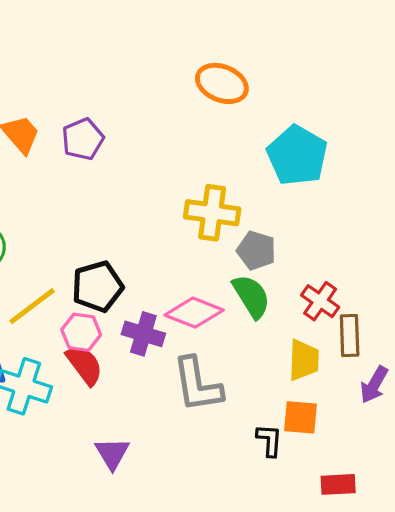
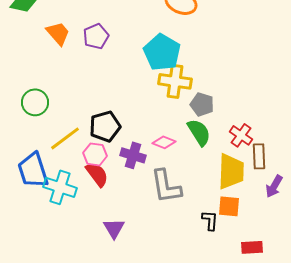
cyan pentagon: (297, 155) -> (162, 52), moved
pink diamond: (194, 313) -> (164, 142), size x0.7
yellow trapezoid: (304, 360) -> (231, 171), size x1.4

